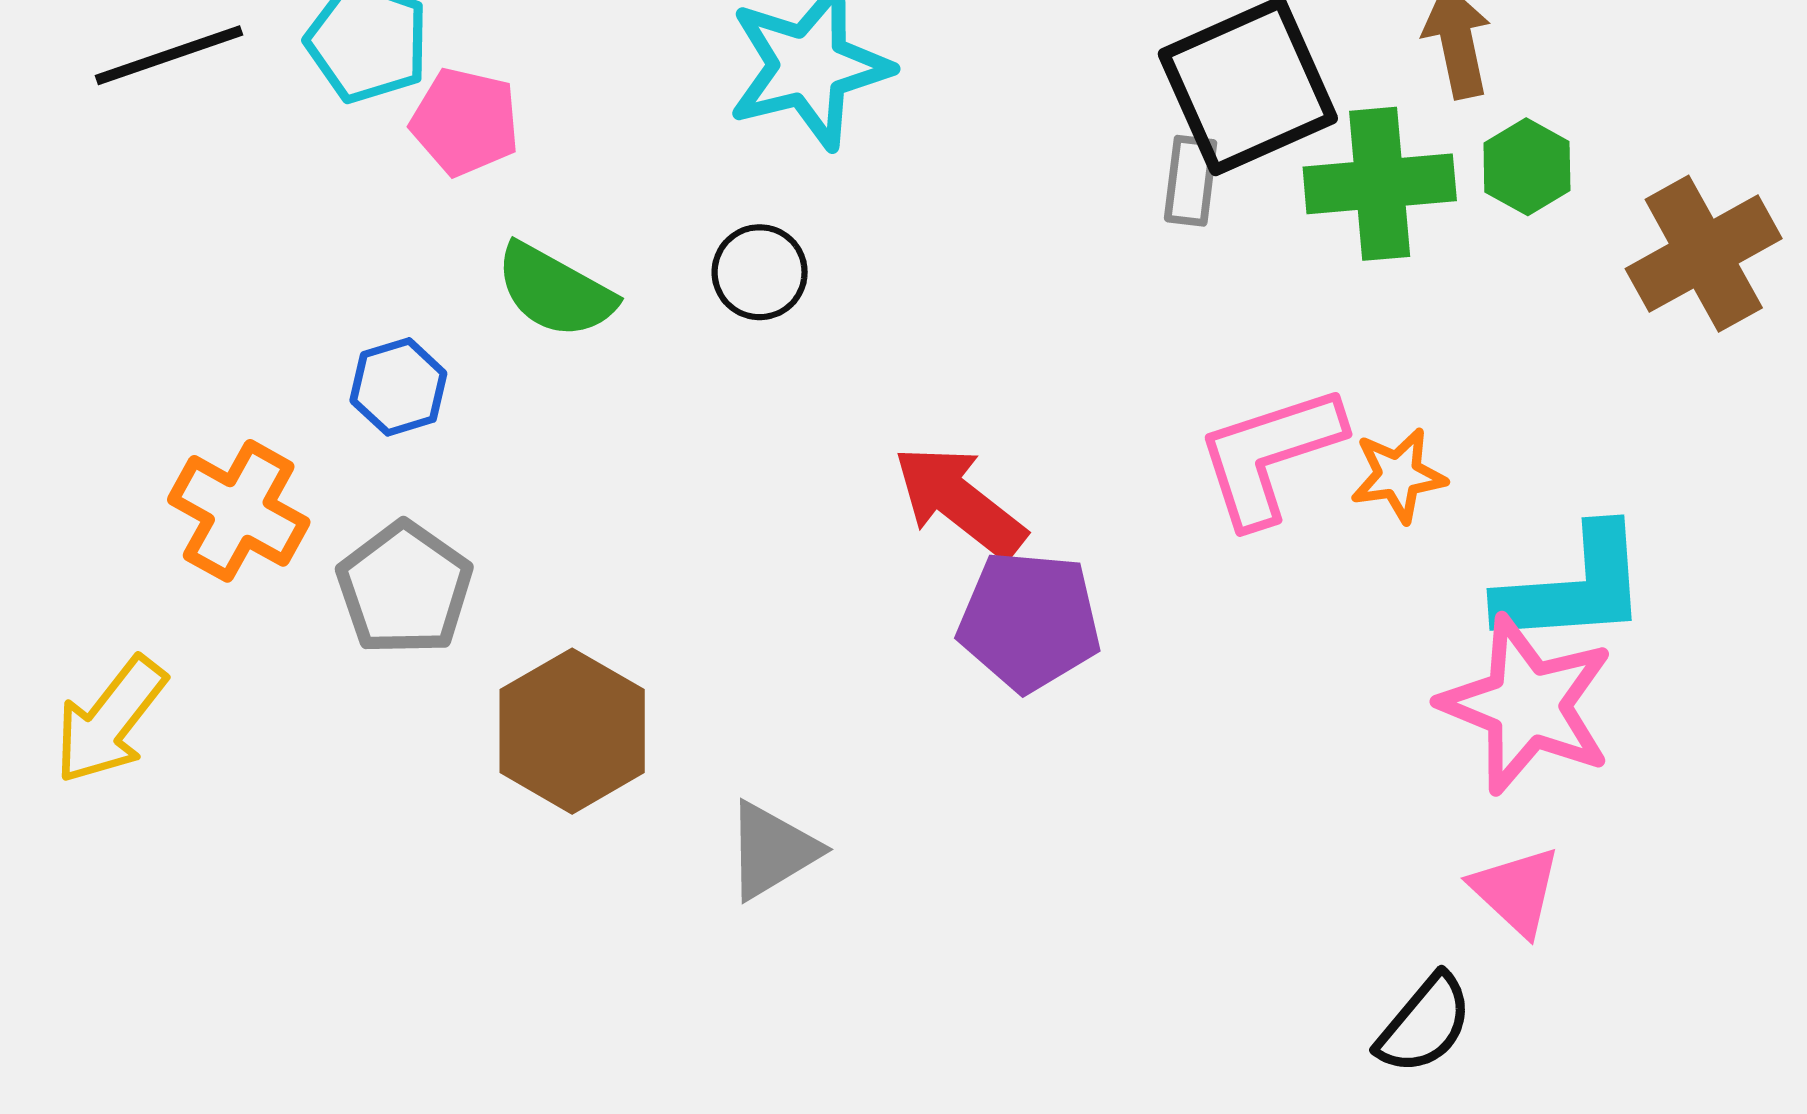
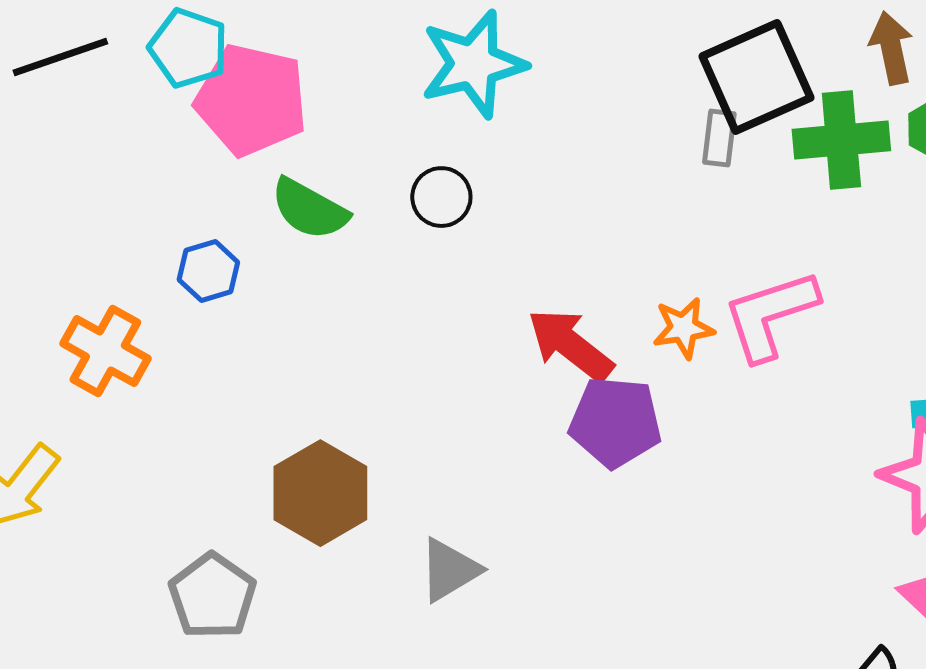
pink pentagon: (465, 122) -> (251, 100), size x1.6
orange star: (1398, 475) -> (683, 328), moved
gray pentagon: (405, 588) -> (212, 596), moved

